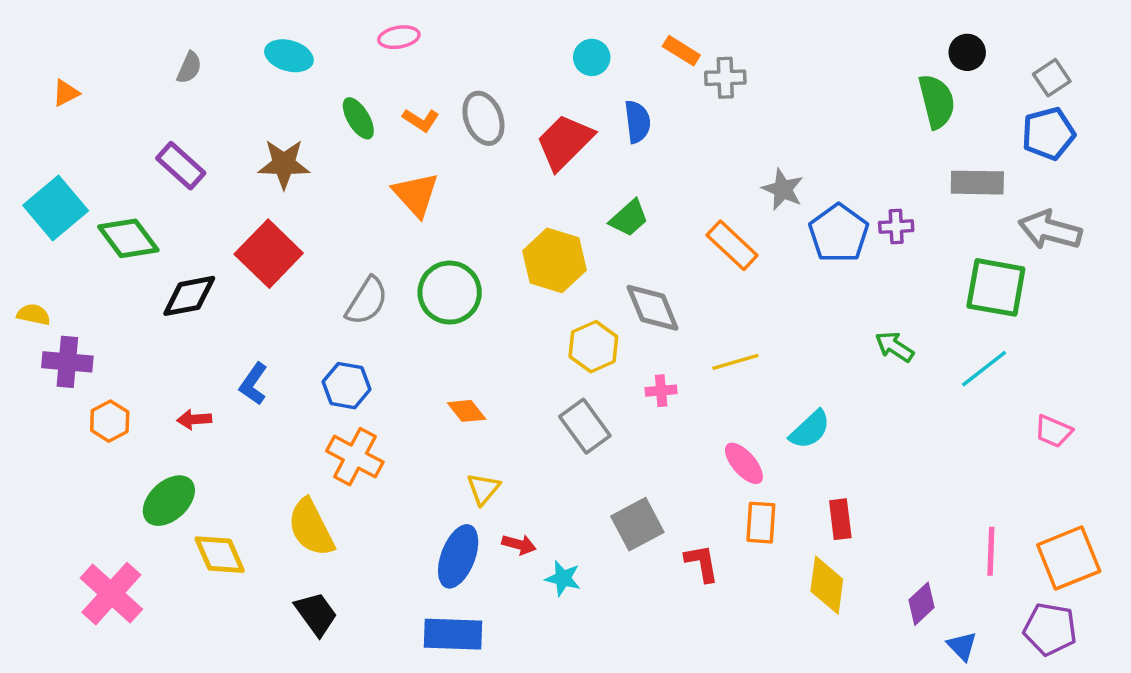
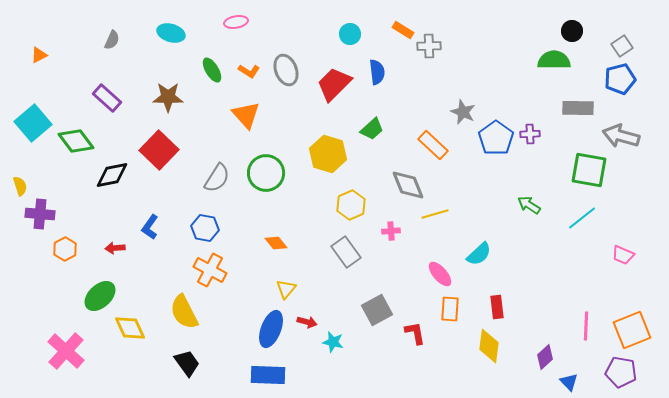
green semicircle: (937, 101) -> (554, 60), turned -76
gray diamond: (653, 308) -> (408, 185), moved
yellow semicircle: (34, 315) -> (20, 186), turned 60

